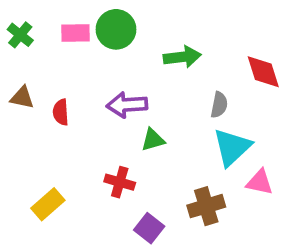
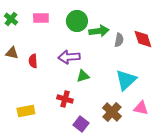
green circle: (116, 29) -> (77, 21), moved
gray semicircle: (219, 105) -> (119, 40), moved
pink triangle: (260, 182) -> (141, 108), moved
yellow rectangle: (48, 204) -> (26, 111), turned 30
brown cross: (206, 206) -> (112, 112), turned -30

